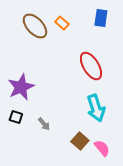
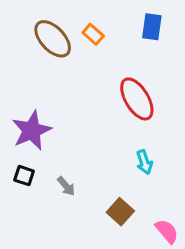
cyan arrow: (96, 108) -> (144, 162), size x0.6
pink semicircle: (102, 148) -> (167, 231), moved

